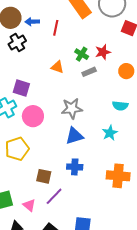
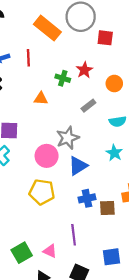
gray rectangle: (89, 72) -> (88, 106), moved
pink circle: (33, 116) -> (47, 156), moved
yellow pentagon: (17, 149) -> (42, 192), moved, turned -30
brown square: (44, 176) -> (107, 208), moved
purple line: (54, 196) -> (74, 235), turned -36

